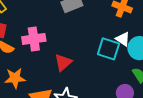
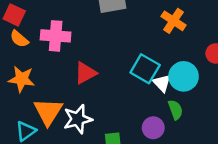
white triangle: (123, 39) -> (162, 83), moved

